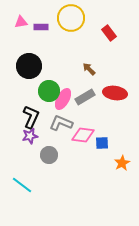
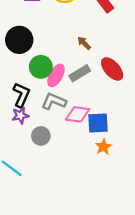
red ellipse: (115, 93) -> (112, 69), turned 40
blue square: (102, 143) -> (98, 123), size x1.5
orange star: (122, 163) -> (103, 147), moved

